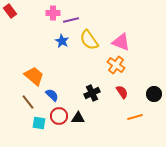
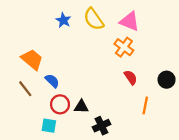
black cross: (92, 93) -> (101, 126), moved
orange line: (135, 117) -> (145, 105), turned -63
cyan square: (39, 123) -> (49, 126), moved

